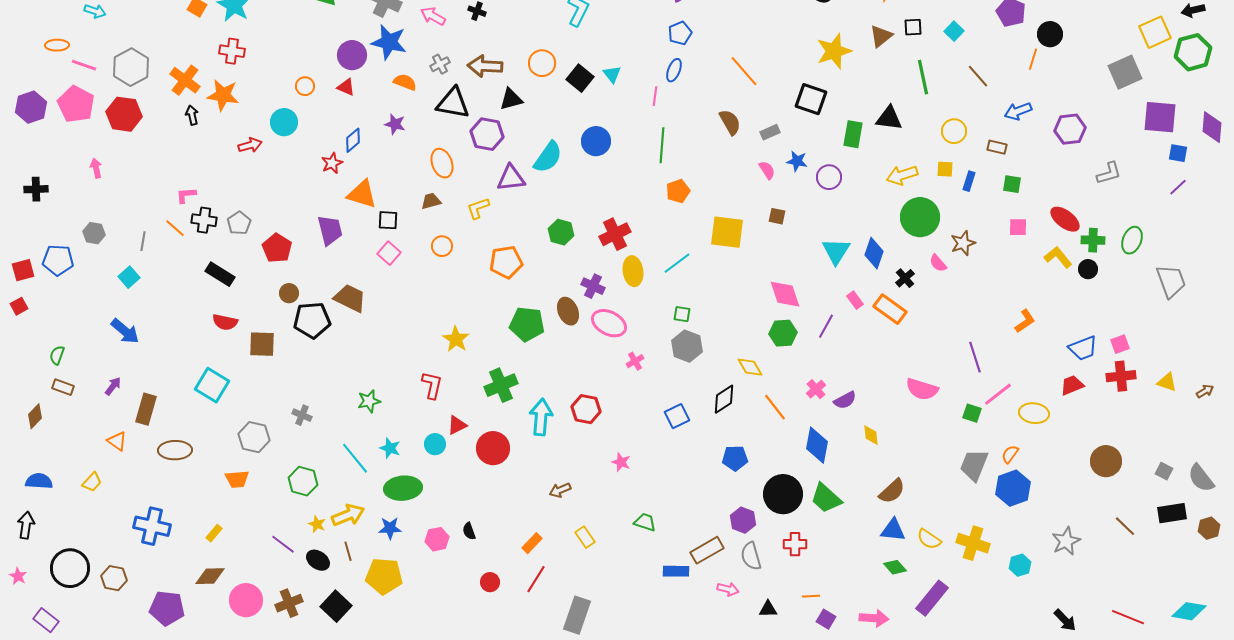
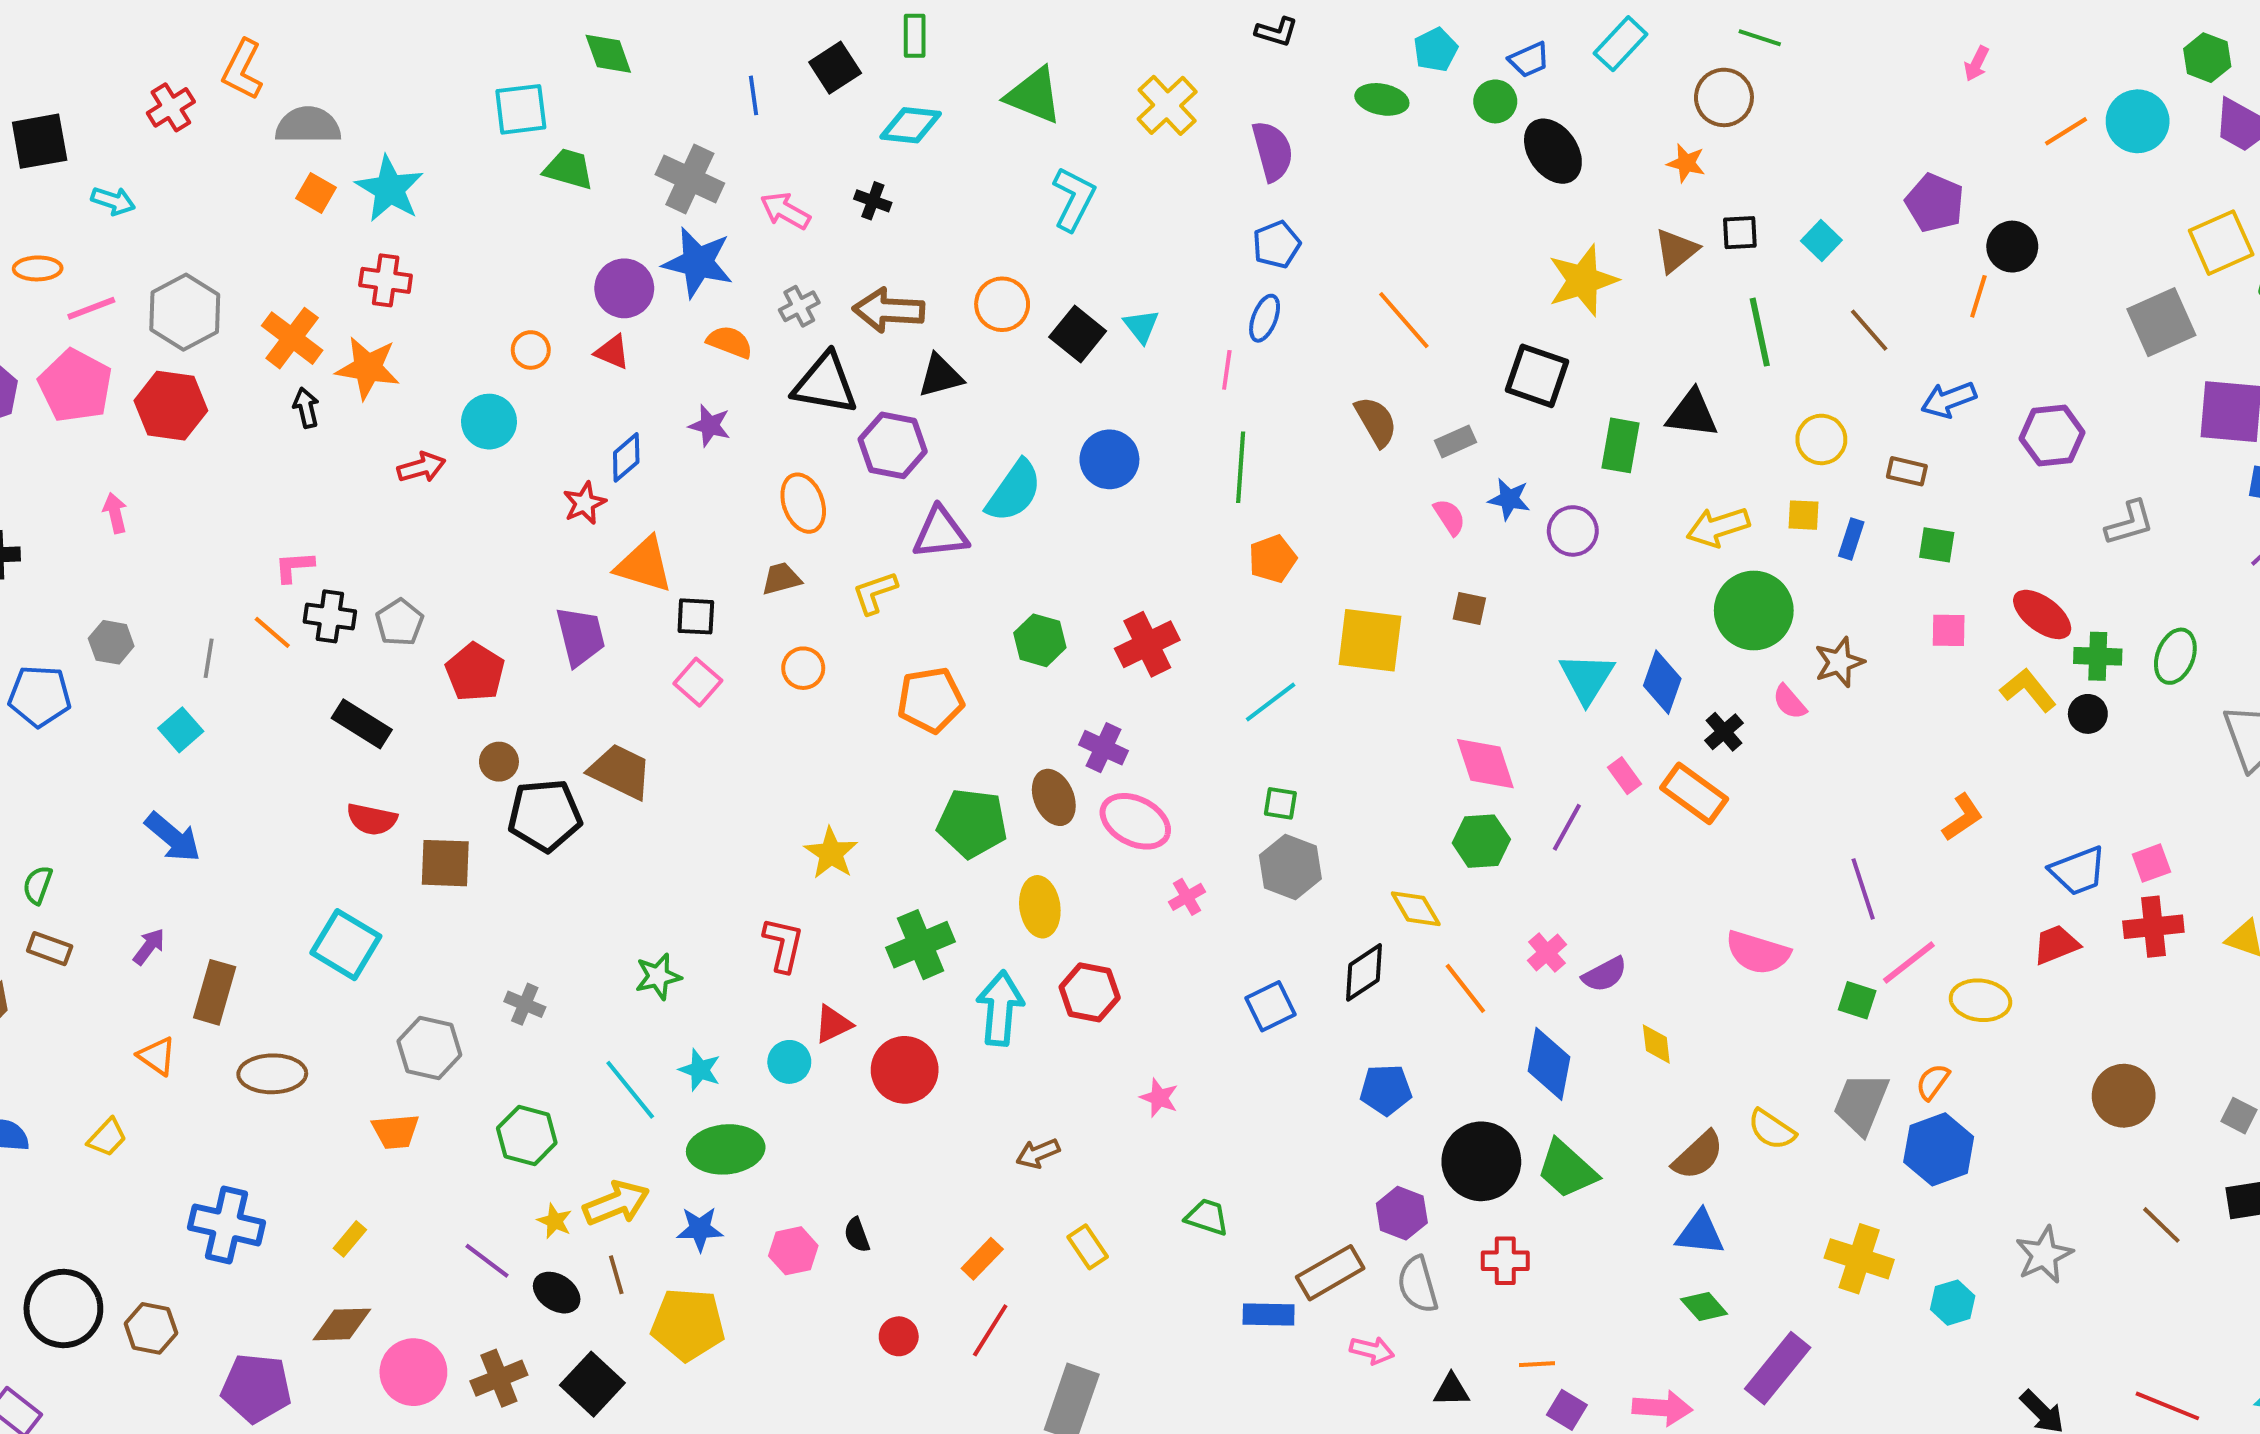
pink line: (84, 65) -> (91, 308), turned -40
yellow ellipse: (633, 271) -> (1040, 907), moved
yellow semicircle: (929, 539) -> (1772, 1130), moved

